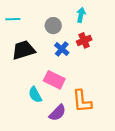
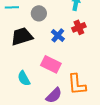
gray circle: (53, 26) -> (39, 13), moved
cyan semicircle: (35, 95) -> (24, 78), moved

